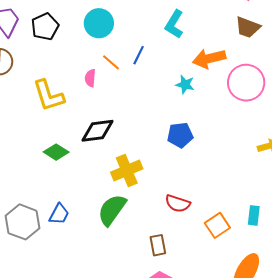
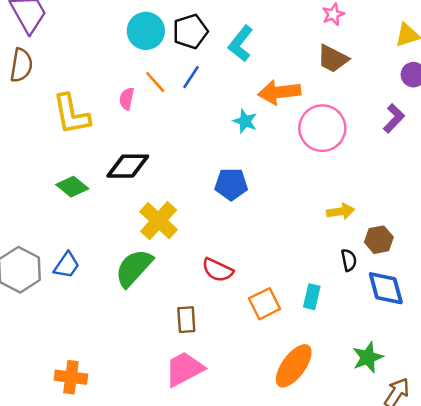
black pentagon: (45, 27) -> (190, 31), moved
yellow cross: (127, 170) -> (159, 221), turned -32

